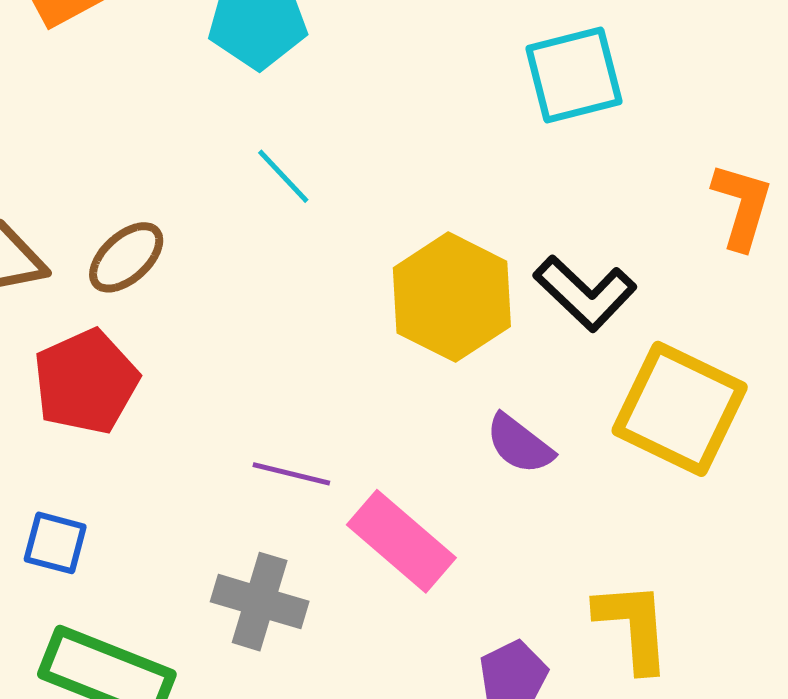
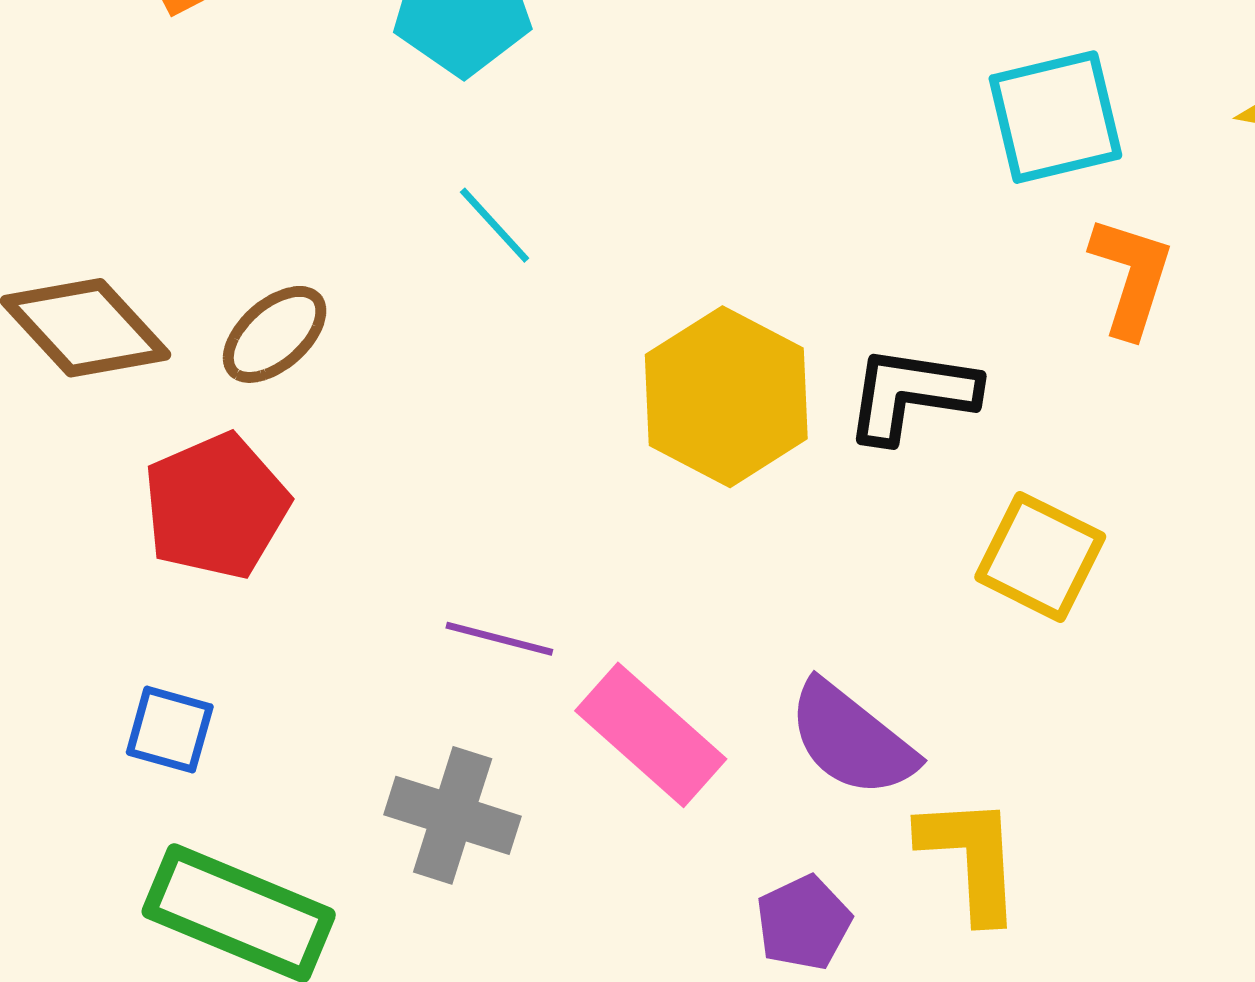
cyan square: (574, 75) -> (1055, 117), moved
black L-shape: (585, 293) -> (911, 394), turned 144
yellow square: (680, 409) -> (1040, 557), size x0.7
purple semicircle: (519, 444) -> (852, 739), moved, size x1.4

